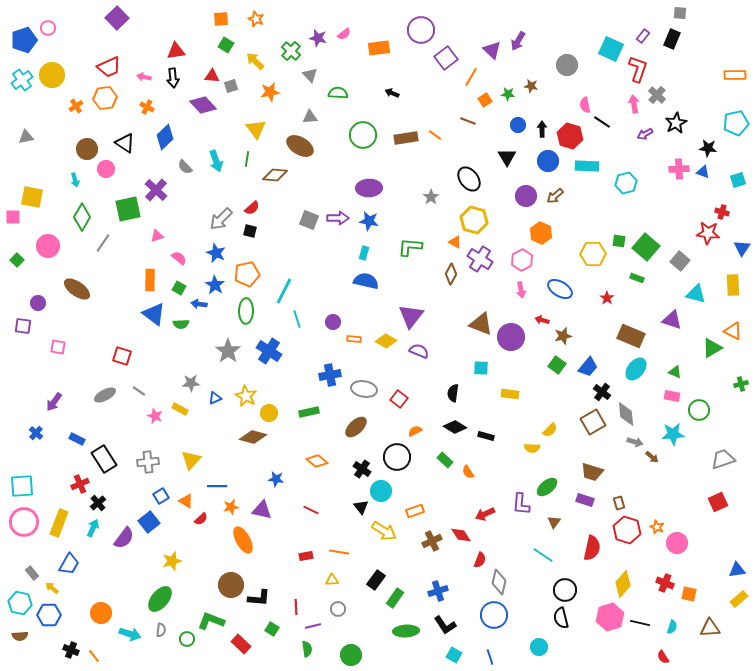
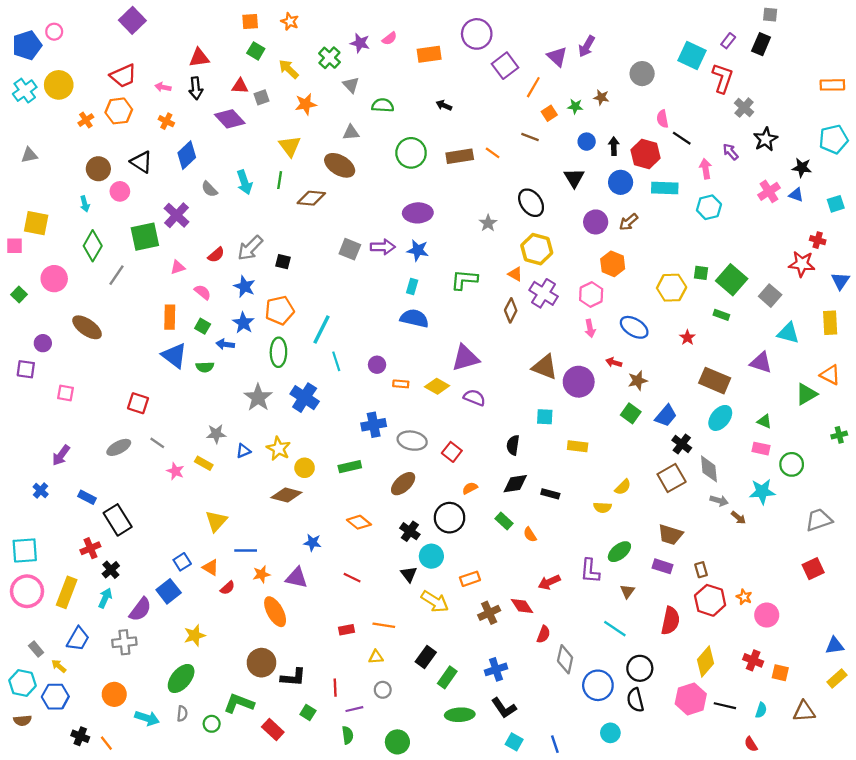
pink arrow: (634, 104) -> (706, 169), moved
purple arrow: (645, 134) -> (730, 152), turned 77
pink cross: (679, 169) -> (769, 191), turned -30
red semicircle: (252, 208) -> (216, 255), moved
purple triangle: (411, 316) -> (465, 358), turned 36
black diamond: (455, 427) -> (515, 484), turned -40
gray cross: (148, 462) -> (124, 642), moved
blue circle: (494, 615) -> (598, 685), moved

